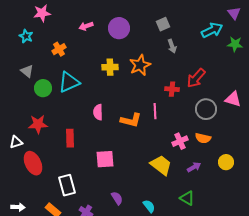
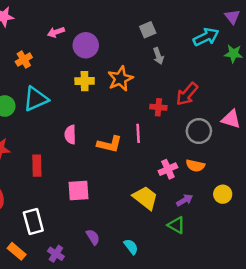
purple circle: (119, 28) -> (86, 45), moved
green triangle: (187, 198) -> (176, 225), moved

